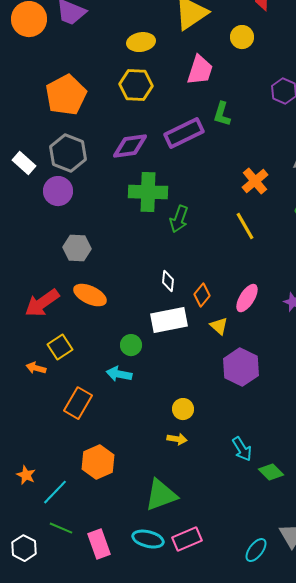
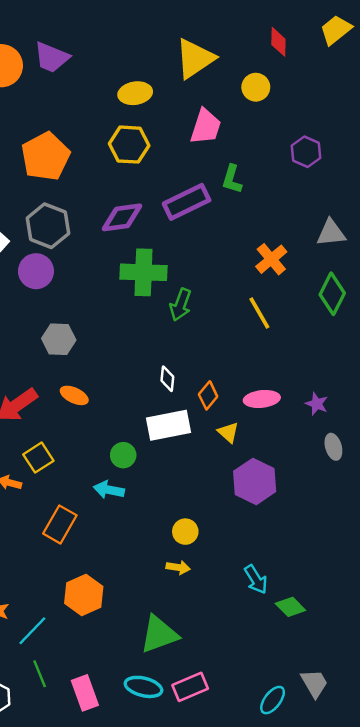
orange ellipse: (90, 295) -> (74, 395), size x0.7
pink ellipse: (247, 298) -> (262, 399), turned 52
green line: (61, 528) -> (40, 674), turned 45

